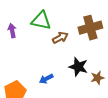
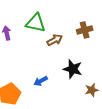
brown cross: (90, 28) -> (85, 30), size x0.7
brown star: (97, 78) -> (92, 90), moved

